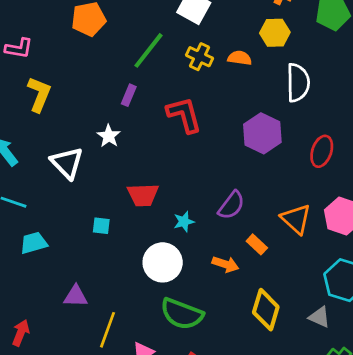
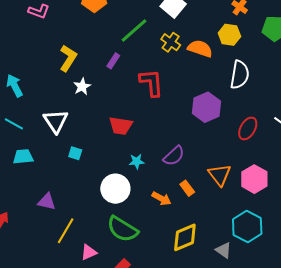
orange semicircle: (240, 58) -> (200, 49), size x1.4
yellow L-shape: (39, 94) -> (68, 58), moved
white star: (109, 136) -> (82, 87), moved
white triangle: (67, 163) -> (56, 121), moved
red trapezoid: (143, 195) -> (121, 126), moved
yellow diamond: (266, 310) -> (185, 237), turned 40

